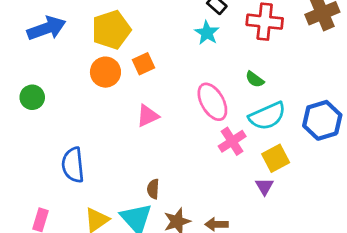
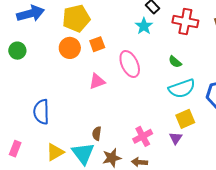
green circle: (32, 97) -> (17, 51), moved
pink ellipse: (212, 102) -> (130, 64), moved
pink cross: (232, 141) -> (143, 136), moved

